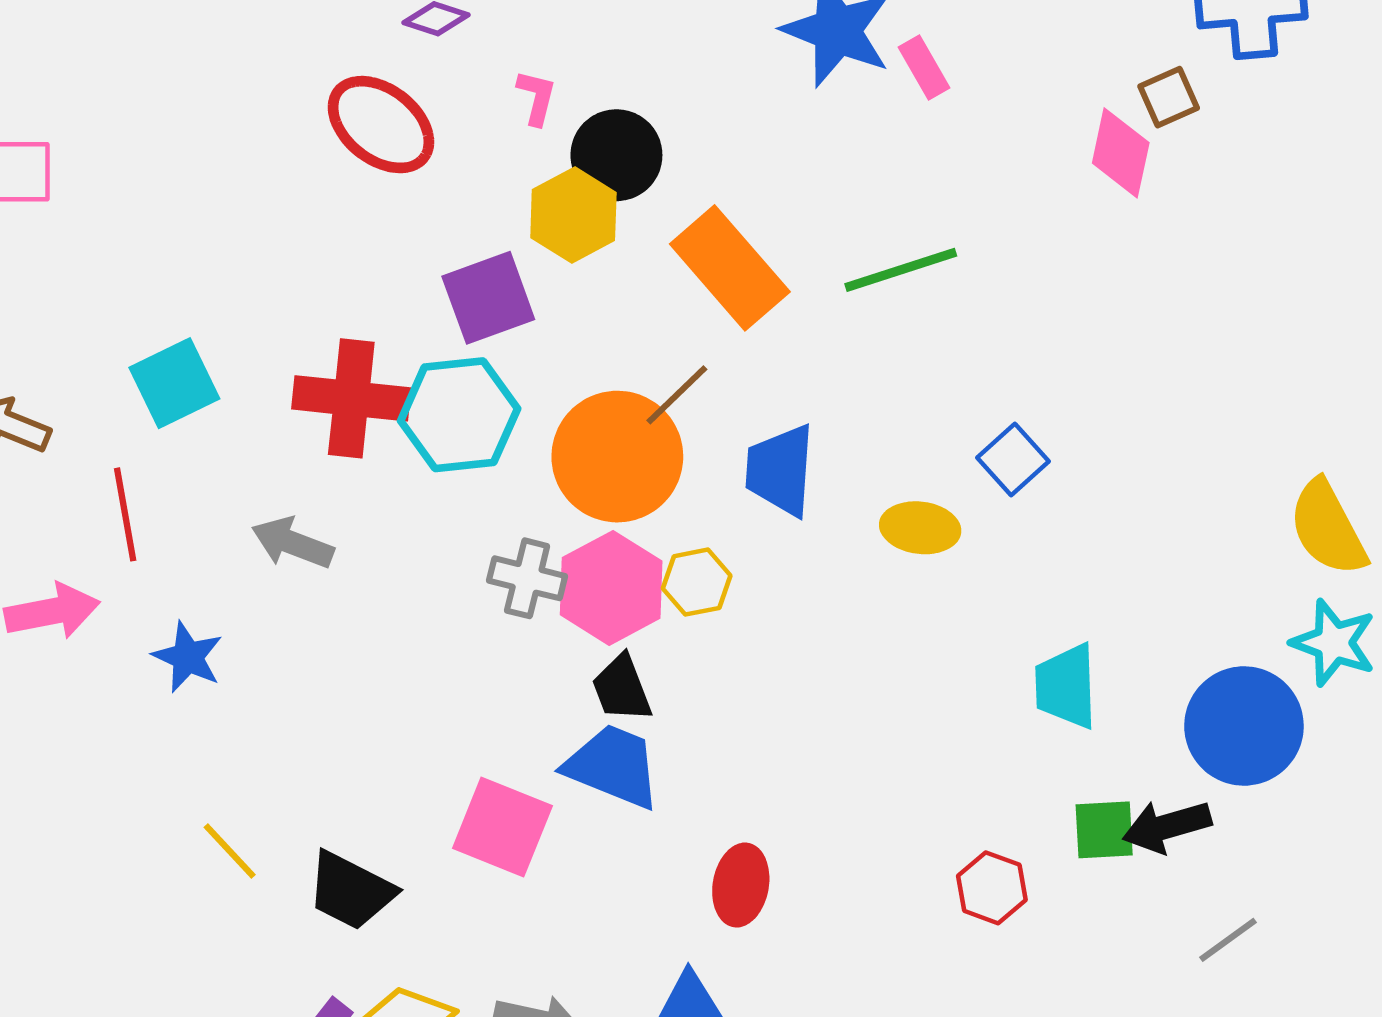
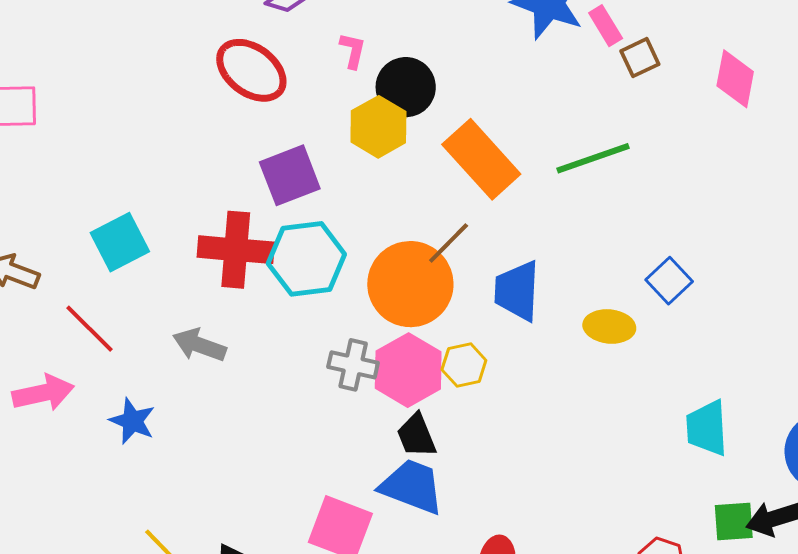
brown square: (1169, 97) -> (640, 58), moved
purple square: (488, 298) -> (290, 175), moved
red line: (125, 514) -> (89, 329), turned -34

